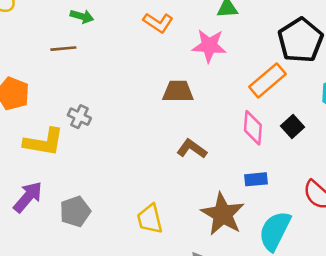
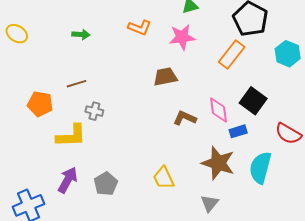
brown line: (63, 49) -> (76, 84), moved
black square: (292, 127) -> (253, 101), moved, size x1.5
pink diamond: (253, 128) -> (218, 110), moved

